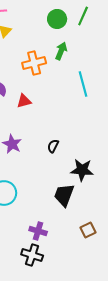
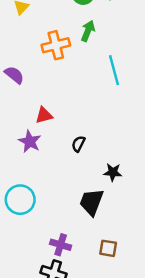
red triangle: (24, 101) -> (44, 115), moved
black star: (82, 170) -> (113, 172), size x0.7
brown square: (88, 230) -> (108, 248), moved, turned 35

